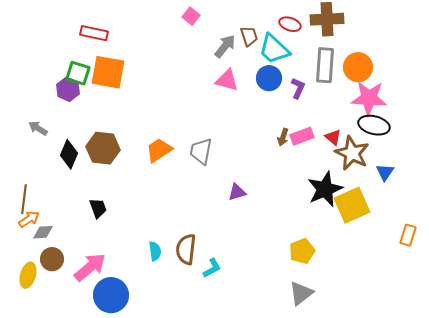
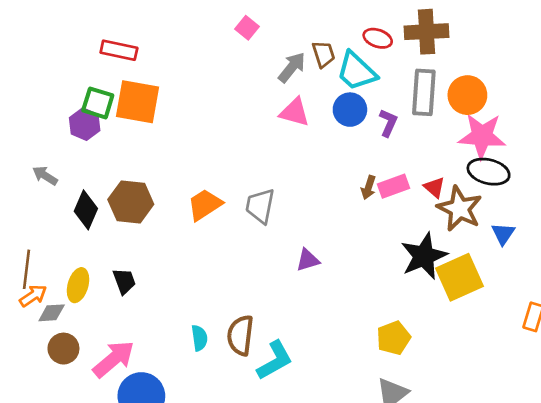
cyan L-shape: (212, 268) -> (275, 360), size x1.5
yellow ellipse: (28, 275) -> (78, 285), moved

